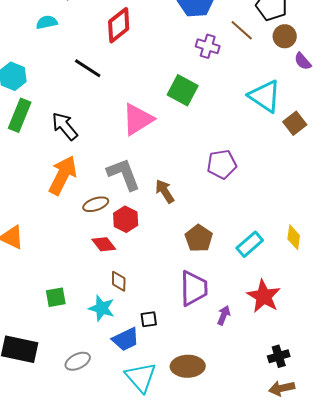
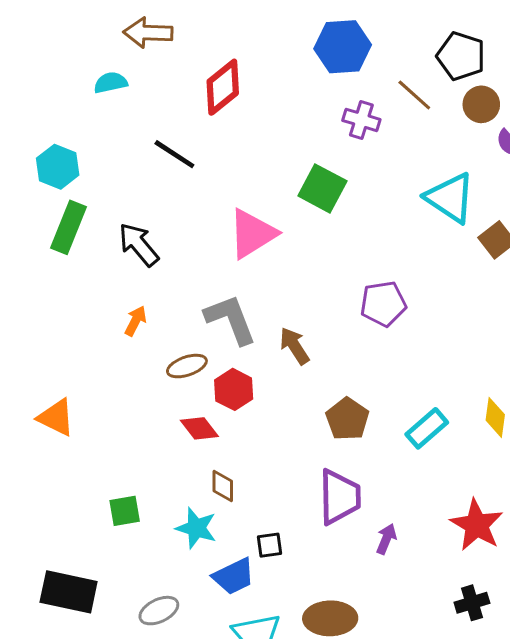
orange arrow: (63, 175) -> (136, 321), size x0.5
red star: (264, 296) -> (477, 525), moved

